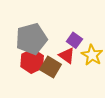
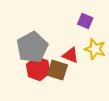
purple square: (74, 40) -> (85, 21), moved

